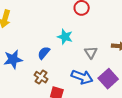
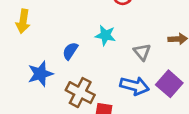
blue semicircle: (44, 53) -> (70, 51), moved
brown cross: (41, 77) -> (80, 93), size x1.5

